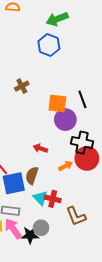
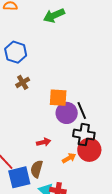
blue hexagon: (49, 45) -> (16, 52), moved
black line: (82, 99) -> (82, 110), moved
red arrow: (40, 148) -> (44, 142), turned 152

